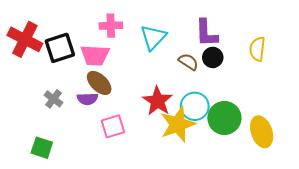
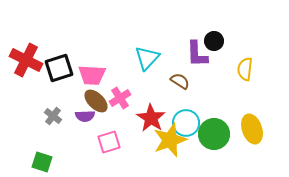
pink cross: (111, 26) -> (120, 98), moved, turned -30
black circle: (213, 57) -> (214, 41), moved
yellow ellipse: (262, 132) -> (252, 129), moved

